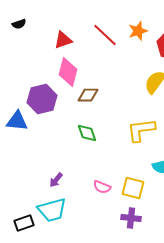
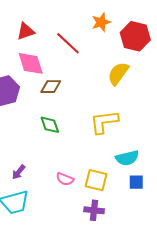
red line: (105, 35) -> (68, 43), moved
pink diamond: (68, 72) -> (31, 63), turned -32

